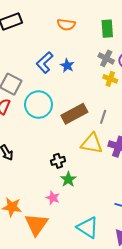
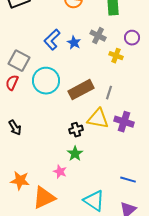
gray cross: (106, 58) -> (98, 36), moved
black cross: (58, 161) -> (76, 130), moved
orange triangle: (36, 224) -> (44, 198), turned 30

